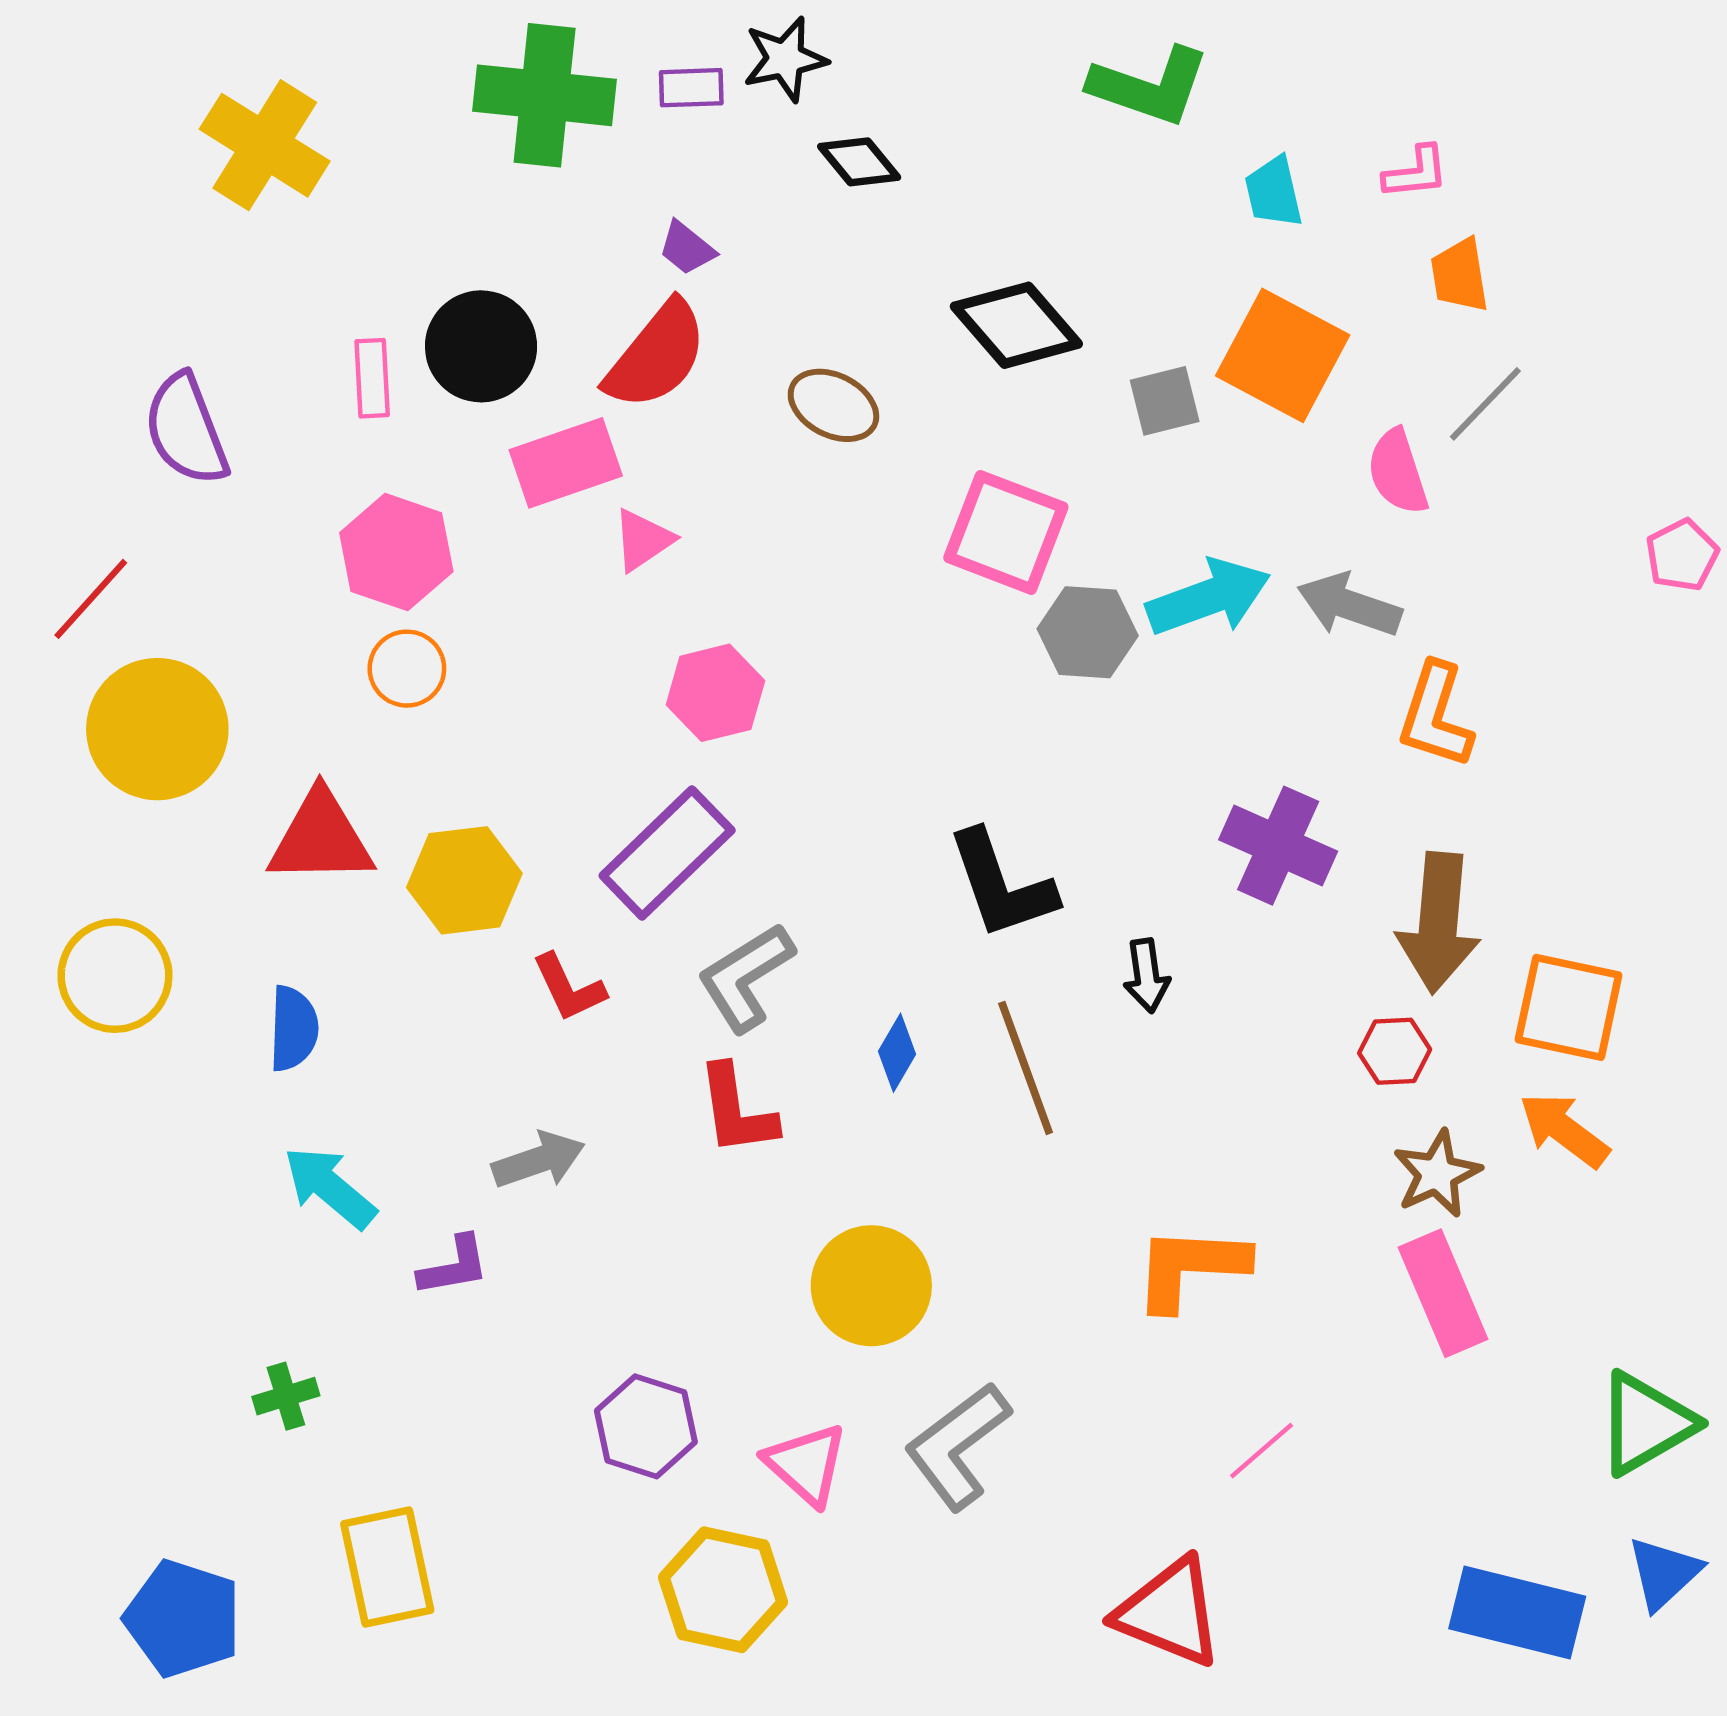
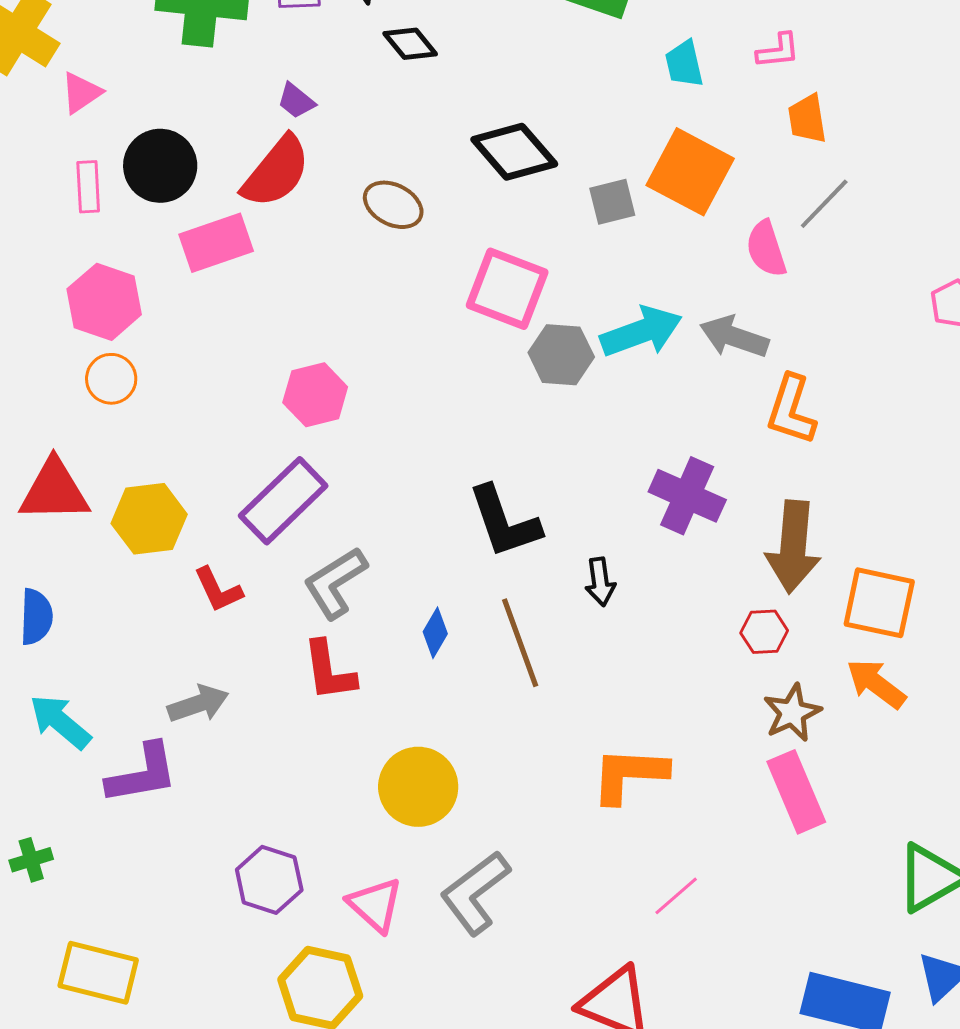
pink triangle: (643, 540) -> (81, 93), moved
purple L-shape: (454, 1266) -> (142, 774), size x1.5
yellow rectangle: (387, 1567) -> (98, 973), turned -64

